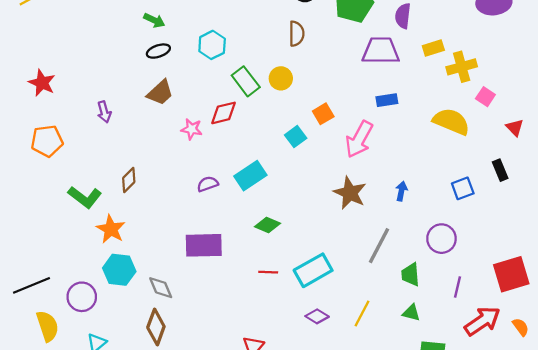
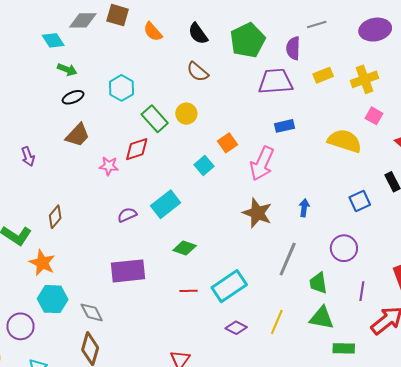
brown semicircle: (297, 34) -> (198, 72), turned 135
yellow cross: (462, 67) -> (364, 79), moved
green triangle: (411, 313) -> (322, 318), size x1.5

